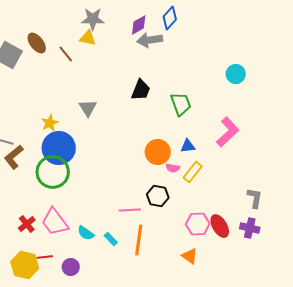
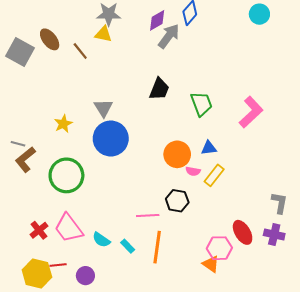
gray arrow: (150, 40) -> (169, 36), turned 135
cyan circle: (236, 74) -> (259, 14), moved
pink L-shape: (228, 132) -> (251, 112), moved
blue circle: (59, 148) -> (111, 139), moved
pink hexagon: (198, 224) -> (219, 248), moved

